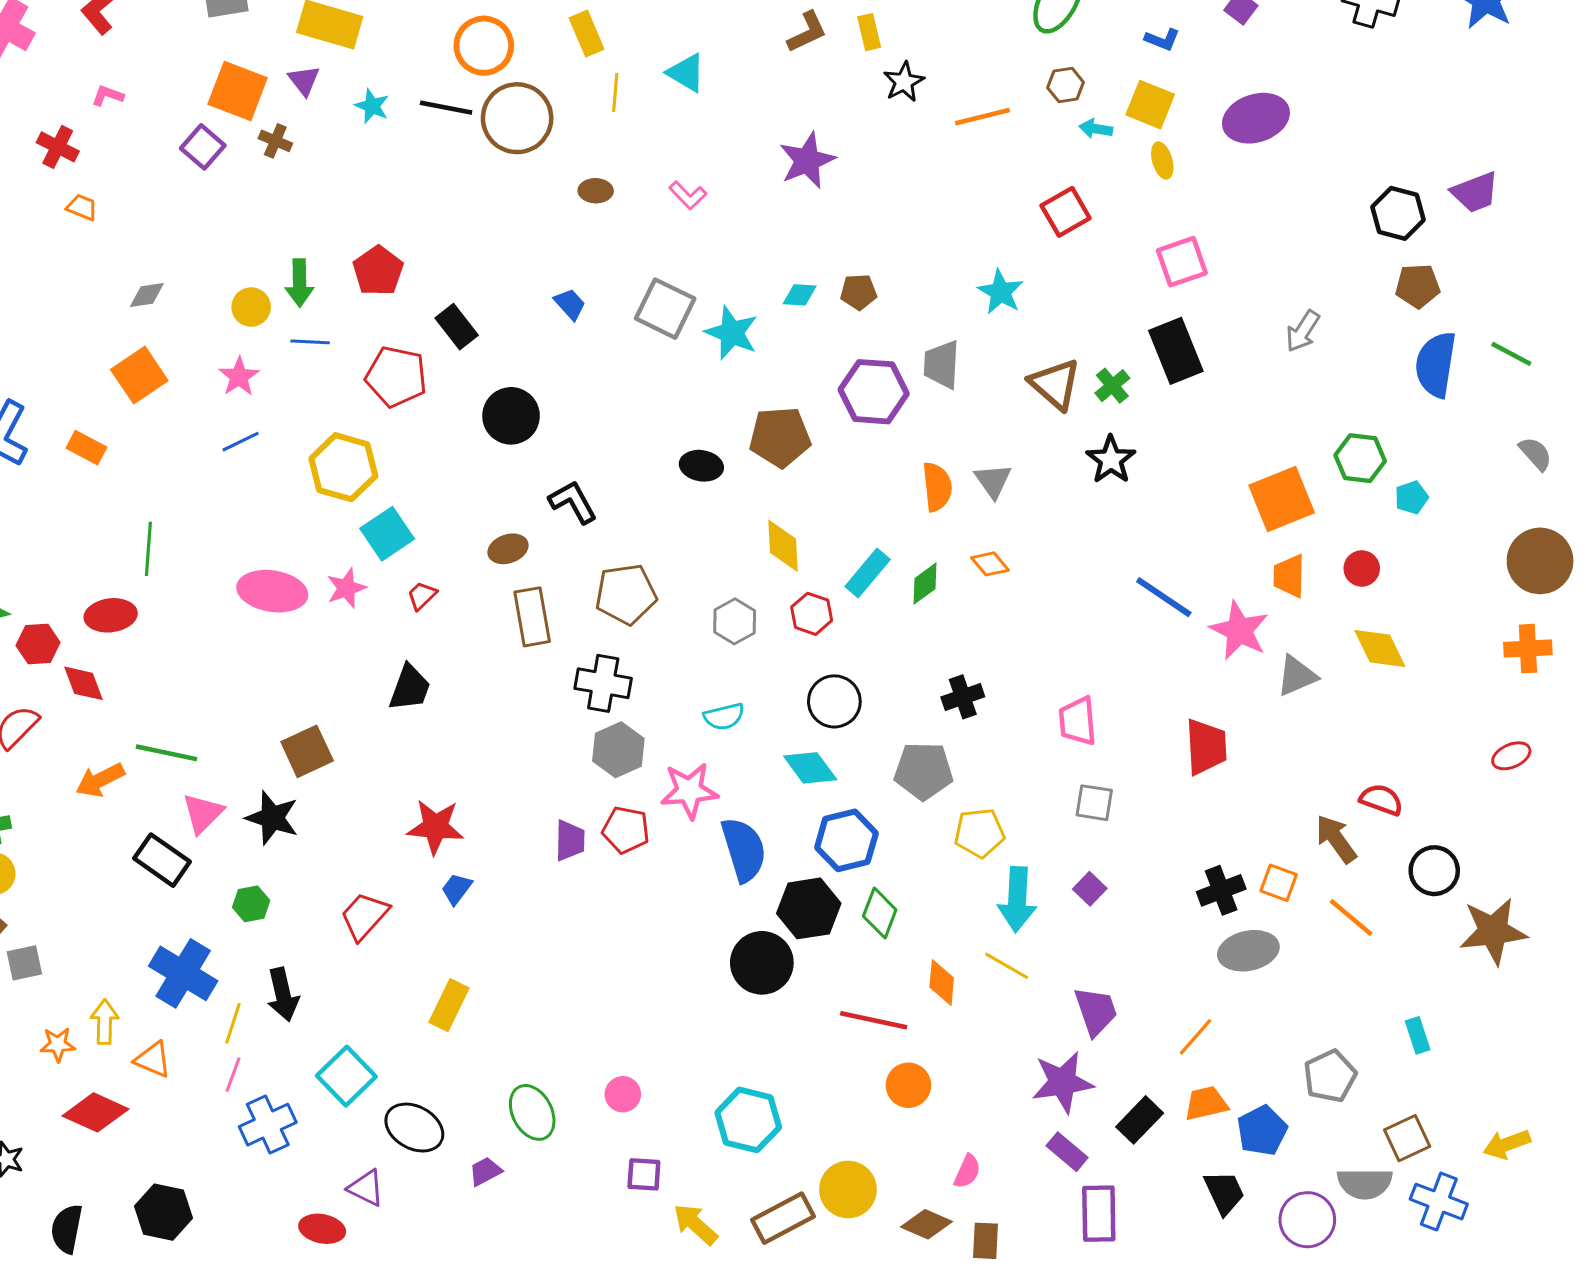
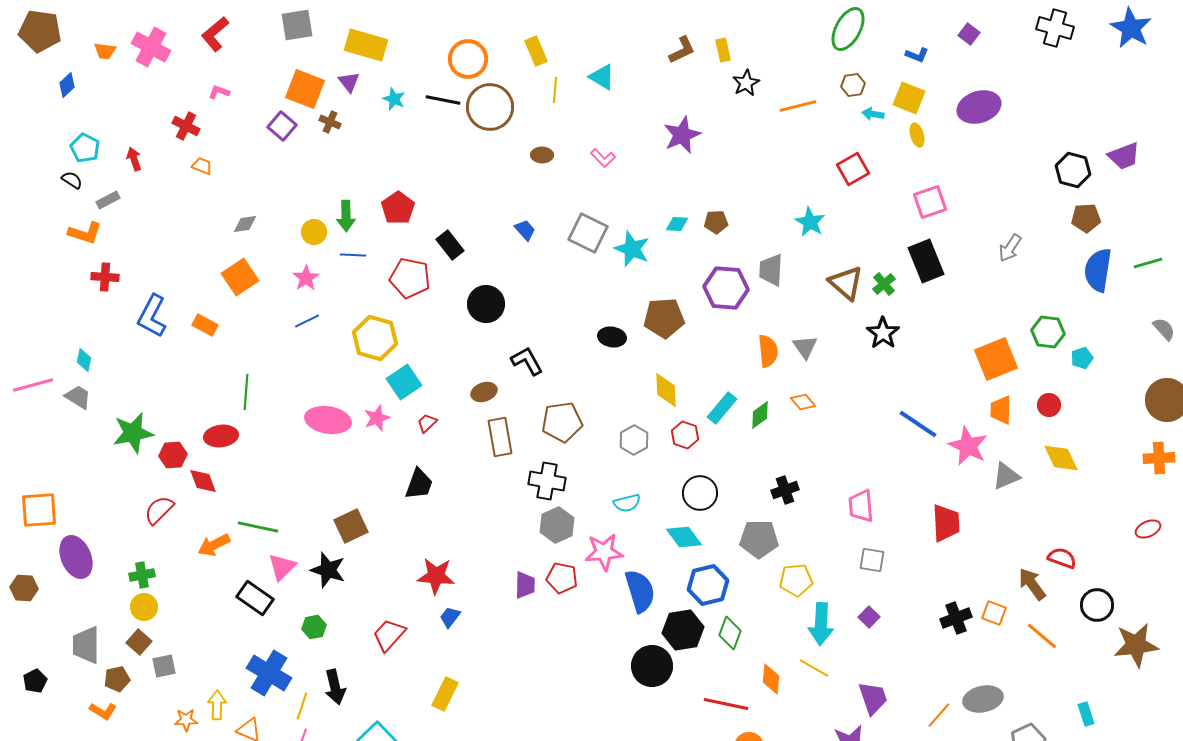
green line: (1511, 354) -> (1148, 263), turned -44
gray ellipse: (1248, 951) -> (983, 699), moved

